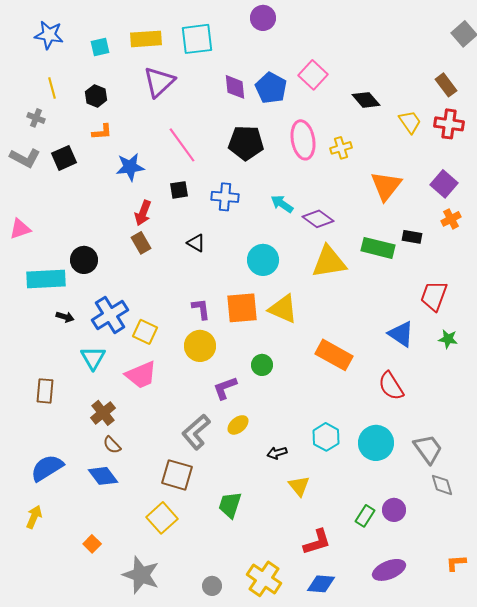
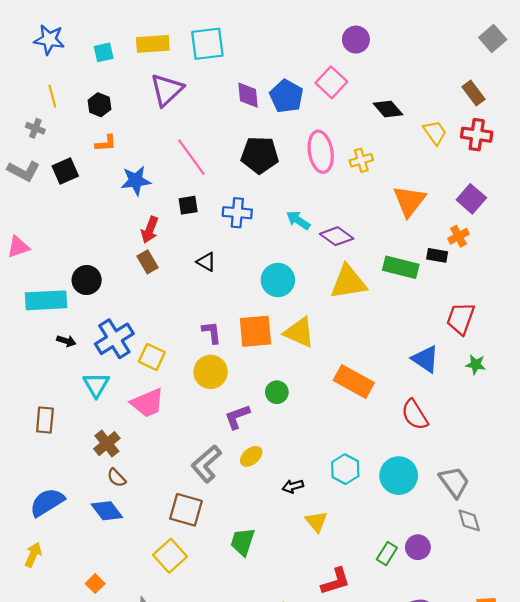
purple circle: (263, 18) -> (356, 40), moved
orange cross: (451, 219) -> (459, 236), moved

